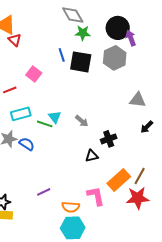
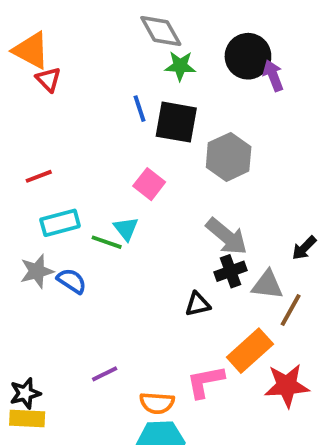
gray hexagon: (115, 58) -> (229, 157), moved
pink square: (34, 74) -> (149, 184), moved
gray triangle: (138, 100) -> (267, 285), moved
gray arrow: (82, 121) -> (227, 236), moved, size x1.6
brown line: (140, 176) -> (291, 310), moved
pink L-shape: (96, 196) -> (205, 382), turned -90

